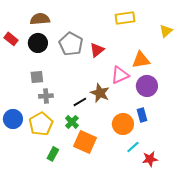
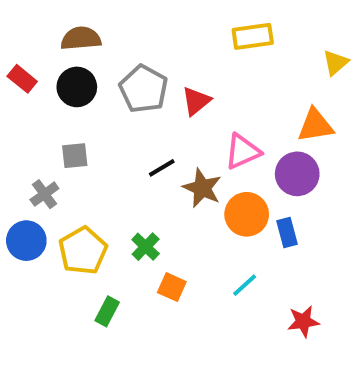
orange triangle: (141, 60) -> (315, 125), moved
gray cross: (46, 96) -> (44, 194), moved, turned -32
black line: (80, 102) -> (162, 168), moved
orange circle: (123, 124) -> (247, 214), moved
orange square: (85, 142) -> (172, 287), size x0.6
cyan line: (133, 147) -> (245, 285), moved

